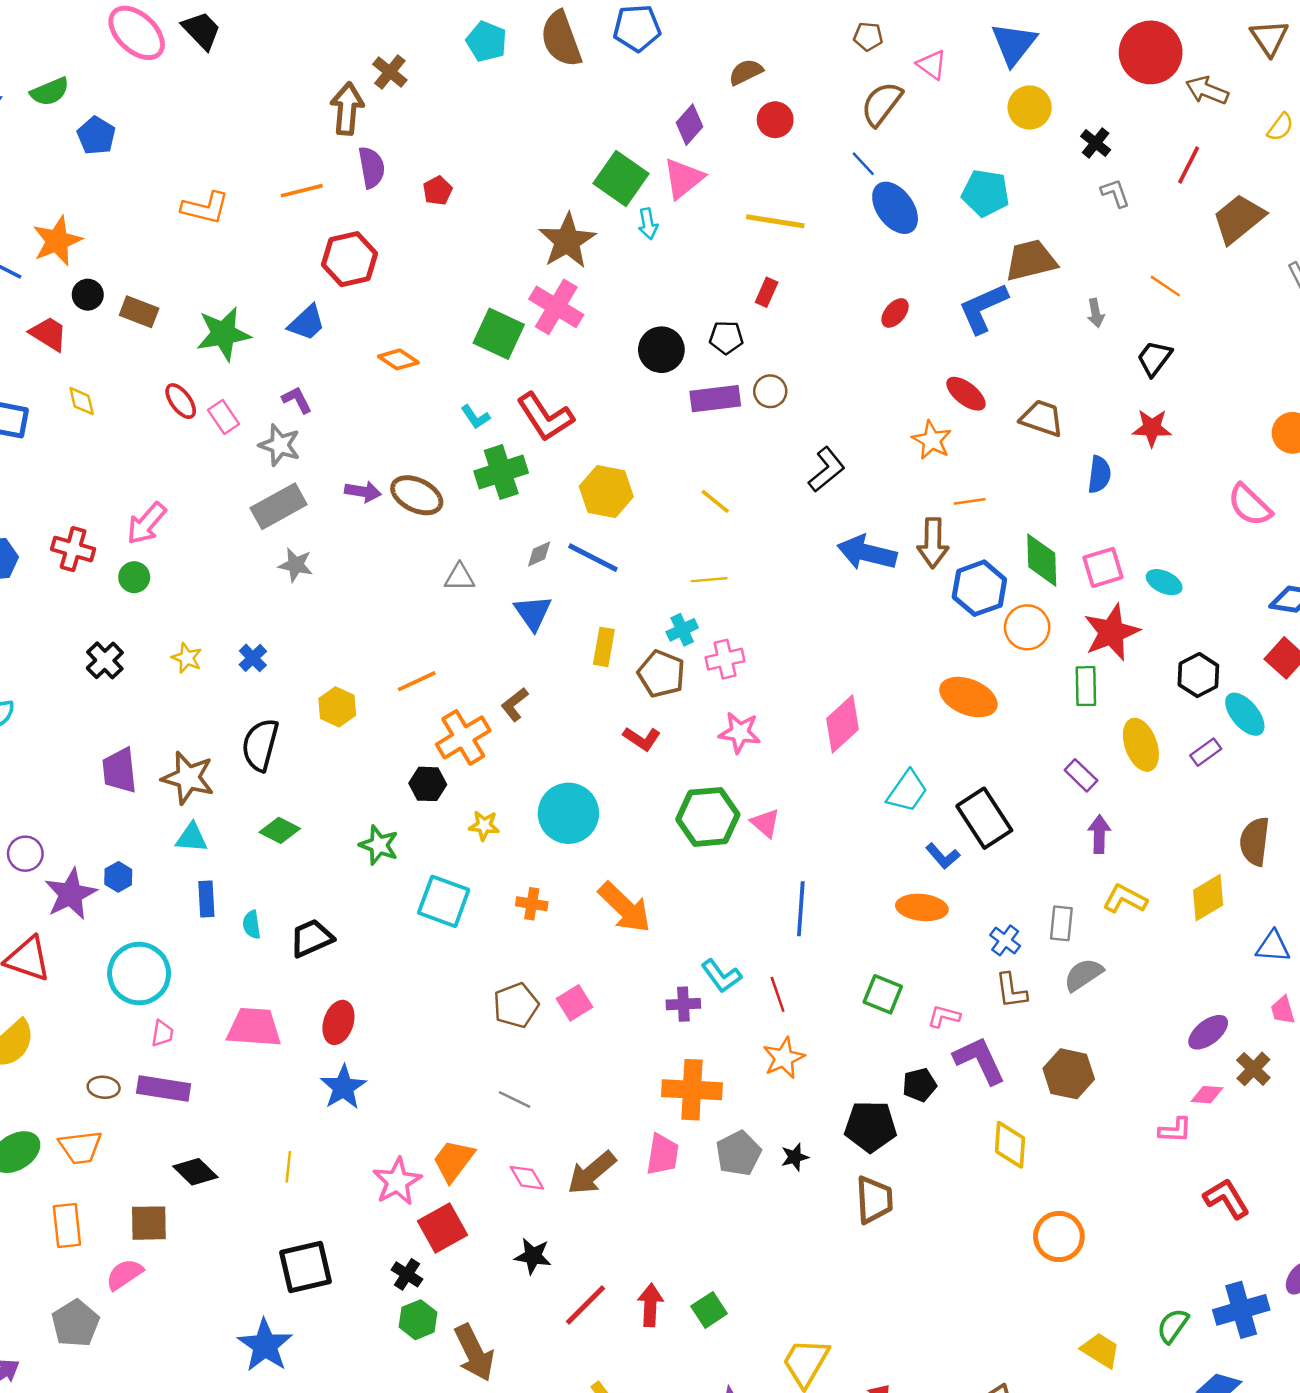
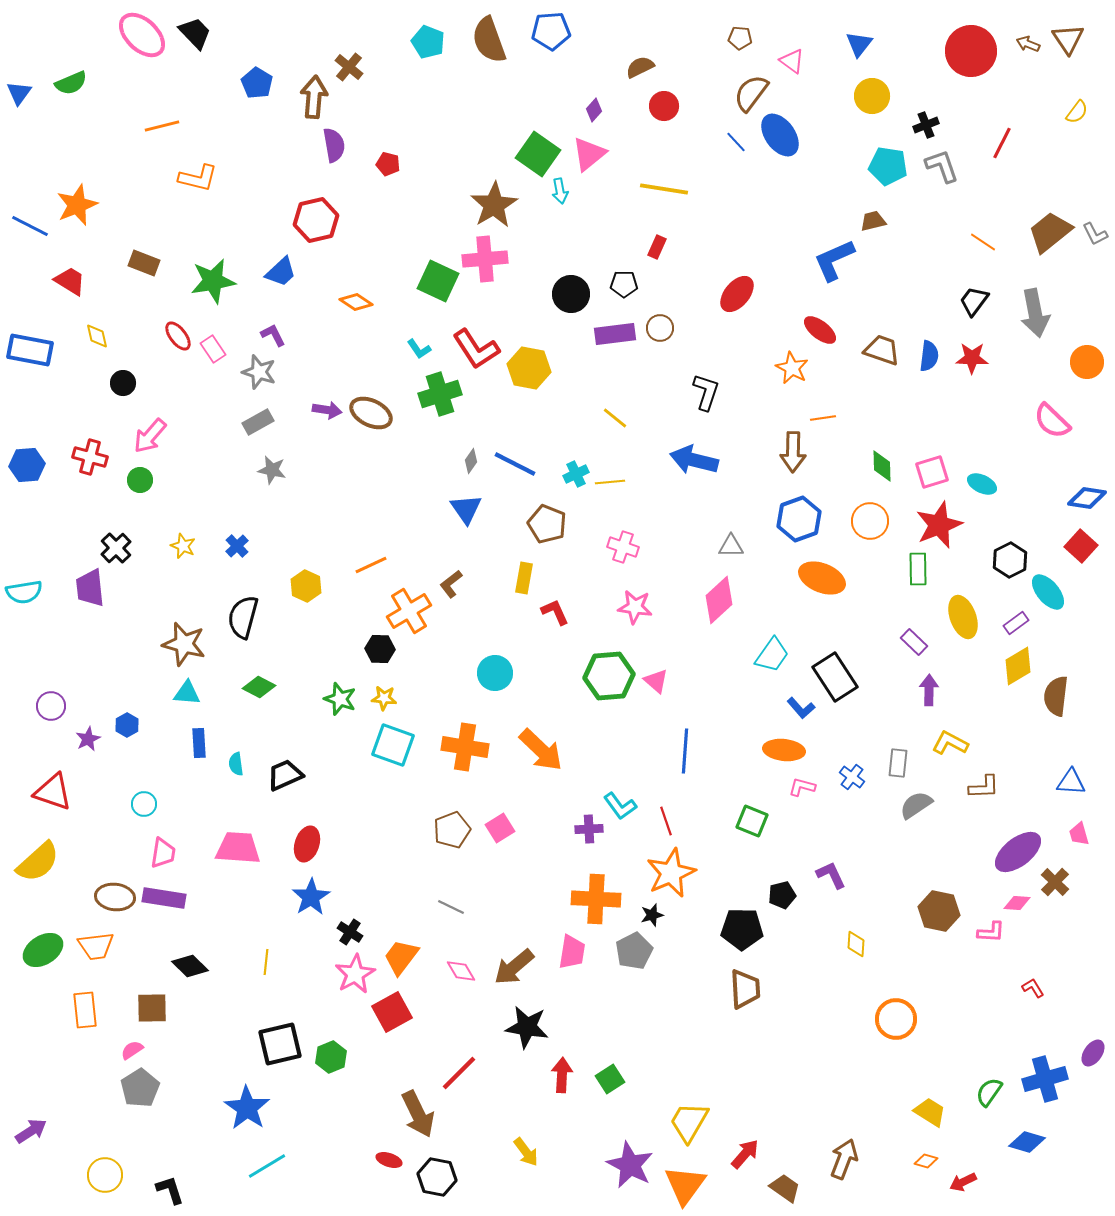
blue triangle: (1014, 44) -> (859, 44), size x0.7
brown arrow: (1207, 90) -> (1028, 44), moved, size x0.7
purple diamond: (690, 125) -> (594, 110), size x0.7
blue pentagon: (96, 136) -> (257, 83), moved
black cross: (1096, 143) -> (926, 125), turned 30
orange line: (302, 191) -> (162, 126), moved
red pentagon: (438, 191) -> (388, 164), turned -30
cyan pentagon: (986, 193) -> (888, 166), moved
gray L-shape: (1115, 193) -> (942, 166), size x1.4
blue ellipse: (895, 208) -> (780, 135), moved
brown trapezoid: (1239, 219) -> (1050, 232), moved
brown trapezoid: (1031, 260) -> (873, 221), size x0.6
black circle: (88, 295) -> (123, 383), moved
pink cross: (556, 307) -> (485, 259), turned -36
red ellipse: (895, 313) -> (737, 294), moved, size x1.5
gray arrow: (1096, 313) -> (1035, 313), moved, size x2.0
black L-shape: (827, 470) -> (706, 392), turned -33
blue semicircle: (1099, 474) -> (929, 356), moved
yellow hexagon: (606, 492) -> (529, 368), moved
gray rectangle: (279, 506) -> (258, 422), size x0.7
blue arrow: (867, 553) -> (694, 460), moved
gray diamond: (539, 554) -> (471, 461), turned -30
green diamond: (1042, 560) -> (882, 466), size x0.7
gray triangle: (460, 577) -> (731, 546), moved
blue hexagon: (979, 588) -> (799, 519), moved
cyan cross: (682, 630) -> (576, 474), moved
yellow rectangle: (604, 647) -> (524, 578), moved
pink cross: (725, 659) -> (623, 547), turned 32
brown pentagon: (661, 674) -> (547, 524), moved
red L-shape: (642, 739) -> (555, 612), turned -148
purple trapezoid: (120, 770) -> (90, 588), moved
cyan circle: (568, 813) -> (495, 673), size x0.7
yellow star: (484, 826) -> (384, 698), moved
purple star: (71, 894) -> (88, 739), size x0.6
yellow diamond: (1208, 898) -> (1018, 666), moved
orange cross: (532, 904) -> (465, 747), size x1.8
cyan circle: (139, 974) -> (144, 804), size x0.5
brown L-shape: (1011, 991) -> (984, 787), moved, turned -84
pink L-shape: (944, 1016) -> (802, 787), moved
purple ellipse: (1208, 1032) -> (1018, 852), size x1.4
pink trapezoid: (162, 1033) -> (163, 853), size x1.4
orange star: (784, 1058) -> (671, 873), size x1.4
purple L-shape: (979, 1060) -> (831, 875), size x0.7
brown hexagon: (1069, 1074) -> (939, 911), moved
brown ellipse: (104, 1087) -> (115, 897), size x1.5
yellow diamond: (1010, 1145) -> (856, 944), size x0.7
black star: (795, 1157) -> (652, 915), moved
red L-shape: (1227, 1199) -> (1033, 988), size x0.6
black star: (533, 1256) -> (527, 1027), moved, size x1.4
pink semicircle: (124, 1274) -> (132, 1050), size x0.7
black cross: (407, 1274) -> (350, 932), moved
red line: (586, 1305) -> (459, 1073), moved
green hexagon: (418, 1320) -> (331, 1057), moved
gray pentagon: (75, 1323) -> (140, 1088), moved

